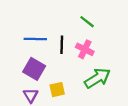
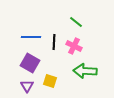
green arrow: (97, 78) -> (85, 71), turned -145
yellow square: (57, 90) -> (50, 81), turned 32

